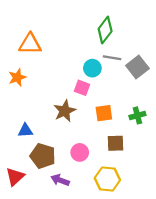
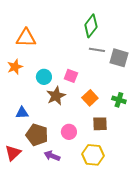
gray square: (137, 67) -> (119, 58), turned -36
cyan circle: (92, 68) -> (44, 77), moved
orange square: (104, 113) -> (90, 98), turned -35
green cross: (137, 115) -> (119, 100), turned 32

